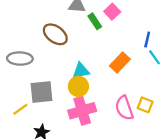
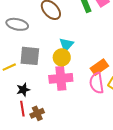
orange rectangle: (120, 63) -> (99, 67), moved
cyan triangle: (81, 71) -> (66, 45), turned -49

